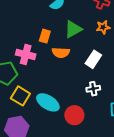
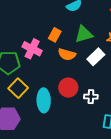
white rectangle: (93, 59) -> (96, 57), moved
cyan ellipse: (48, 102) -> (44, 100), turned 45
red circle: (74, 115) -> (68, 88), moved

